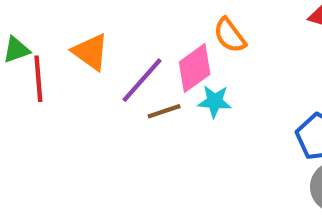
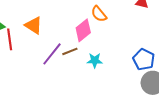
purple line: (142, 80) -> (52, 54), moved
cyan star: (215, 101) -> (95, 60), moved

